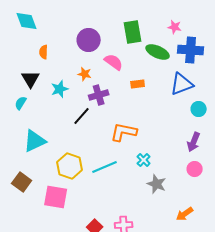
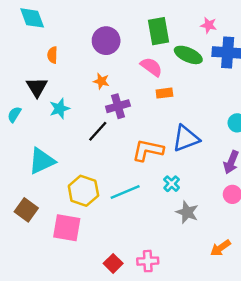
pink semicircle: (114, 62) -> (151, 67), moved
blue triangle: (182, 84) -> (186, 138), moved
cyan star: (60, 89) -> (60, 109), moved
cyan semicircle: (21, 103) -> (14, 115), moved

